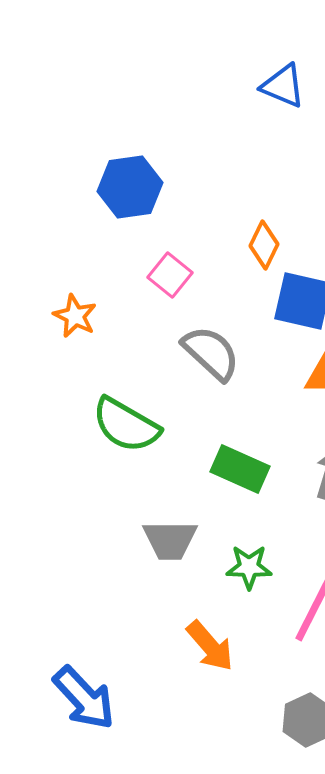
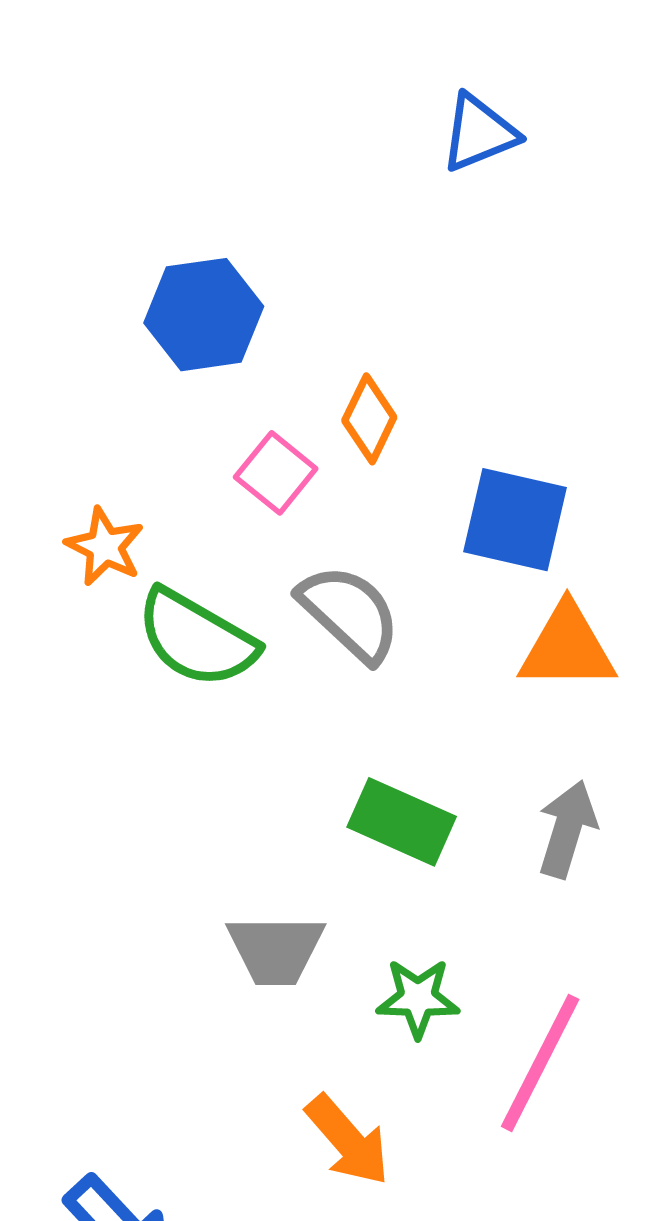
blue triangle: (283, 86) -> (479, 133), turned -45
orange diamond: (264, 245) -> (369, 419), moved
green semicircle: (126, 425) -> (197, 638), moved

